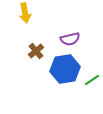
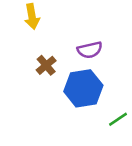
green line: (92, 80) -> (118, 119), moved

